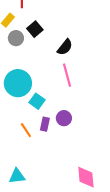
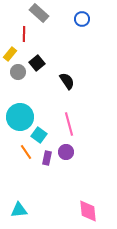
black semicircle: (65, 47) -> (67, 81), turned -72
pink line: (67, 75) -> (69, 124), moved
orange line: (26, 130) -> (26, 152), moved

